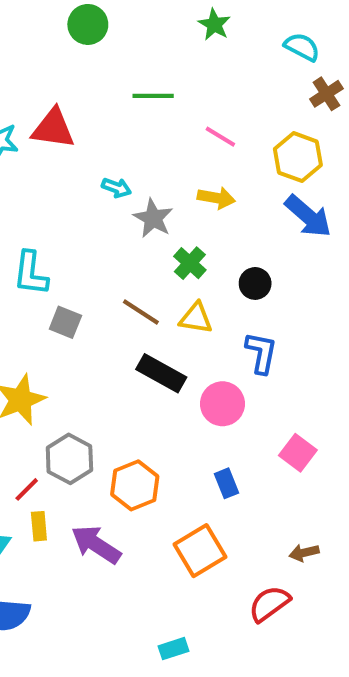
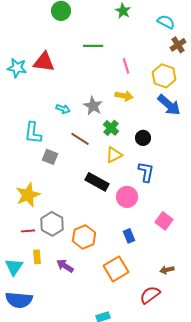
pink line: (220, 137) -> (126, 66), turned 42
cyan arrow: (116, 188) -> (63, 109), moved
brown line: (141, 312) -> (80, 139), moved
yellow triangle: (196, 318) -> (114, 155), turned -36
red line: (27, 489) -> (28, 231), moved, turned 40
purple arrow: (96, 545) -> (65, 266), size x0.7

